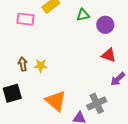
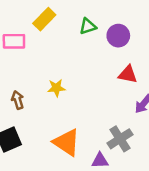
yellow star: (41, 66) -> (56, 88), moved

